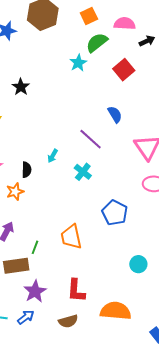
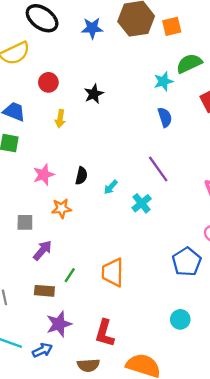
orange square: (89, 16) -> (172, 26), moved
blue semicircle: (115, 114) -> (165, 117), moved
cyan arrow: (53, 156) -> (111, 187), moved
black semicircle: (27, 170) -> (81, 176), moved
blue pentagon: (115, 213) -> (187, 262), moved
brown rectangle: (16, 266) -> (44, 291), size x0.7

